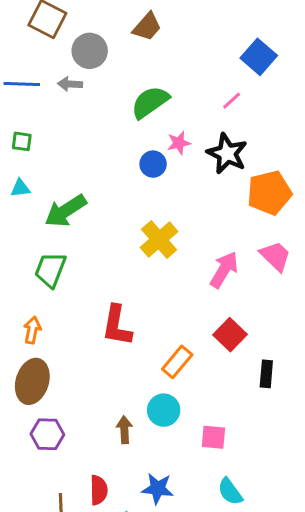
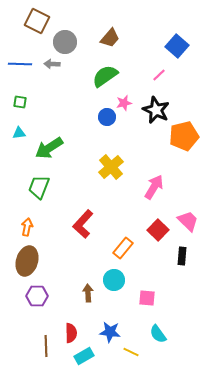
brown trapezoid: (147, 27) -> (110, 38), moved
pink trapezoid: (275, 256) -> (188, 221), moved
red L-shape: (117, 326) -> (83, 224), turned 32

